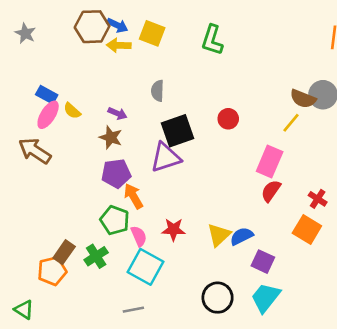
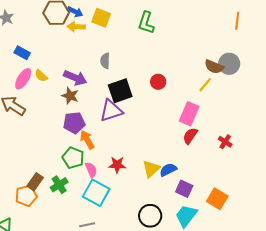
blue rectangle: (47, 95) -> (22, 53), moved
purple arrow: (117, 113) -> (75, 78), size x1.6
orange square: (307, 230) -> (217, 199), moved

